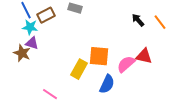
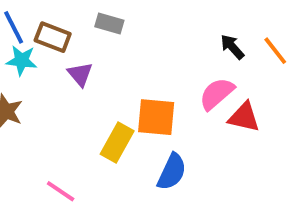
brown rectangle: (46, 15) -> (53, 37), turned 48
purple triangle: (32, 43) -> (80, 74), moved, turned 32
pink semicircle: (126, 64) -> (217, 94), moved

